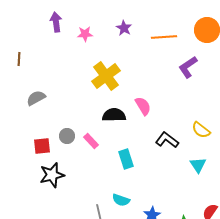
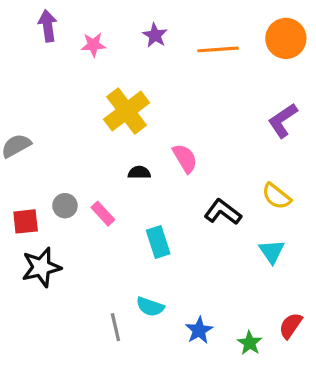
purple L-shape: (188, 67) -> (283, 120), moved
black semicircle: (114, 115) -> (139, 173), size x0.6

